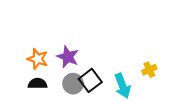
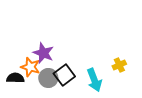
orange star: (38, 59) -> (30, 67), moved

